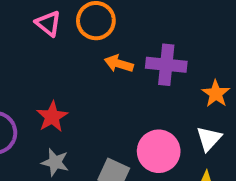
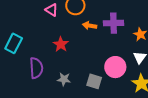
red star: (52, 117) -> (61, 44), moved

